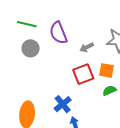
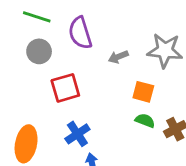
red square: (83, 74) -> (65, 88), moved
green semicircle: (109, 91) -> (145, 121), turned 40

